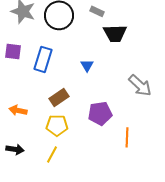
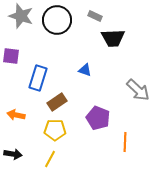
blue rectangle: (43, 59) -> (38, 78), moved
blue triangle: (87, 65) -> (85, 70), turned -40
purple pentagon: (100, 113) -> (98, 118), turned 30

